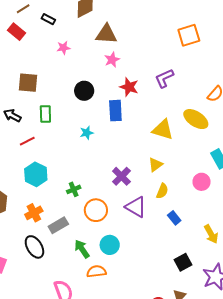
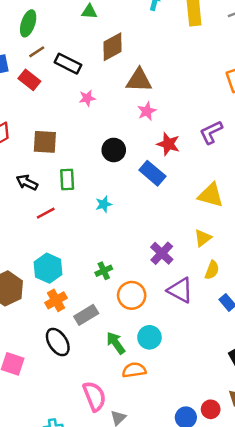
black rectangle: (48, 19) -> (68, 64), size x1.5
blue rectangle: (115, 111) -> (152, 173), turned -45
cyan star: (87, 133) -> (104, 204), moved
cyan hexagon: (36, 174) -> (48, 268), moved

